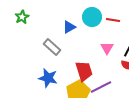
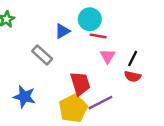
red line: (113, 20) -> (98, 36), moved
blue star: (48, 78) -> (24, 97), moved

